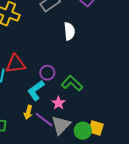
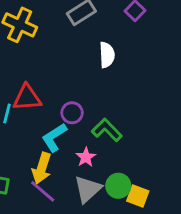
yellow arrow: (28, 112) -> (42, 168), size x1.5
purple line: (44, 120) -> (43, 191), moved
green circle: (83, 131) -> (118, 186), moved

